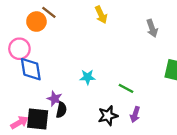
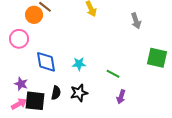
blue diamond: (31, 69) -> (46, 62), moved
purple star: (55, 99) -> (21, 84), moved
black star: (108, 116) -> (79, 93), moved

